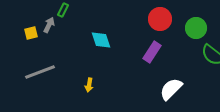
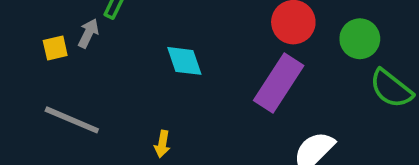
purple rectangle: (152, 52) -> (279, 83), size x1.4
gray line: (40, 72) -> (72, 120), turned 44

